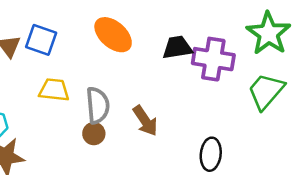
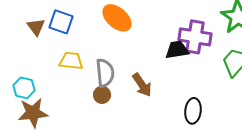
black trapezoid: (177, 48) -> (177, 50), moved

